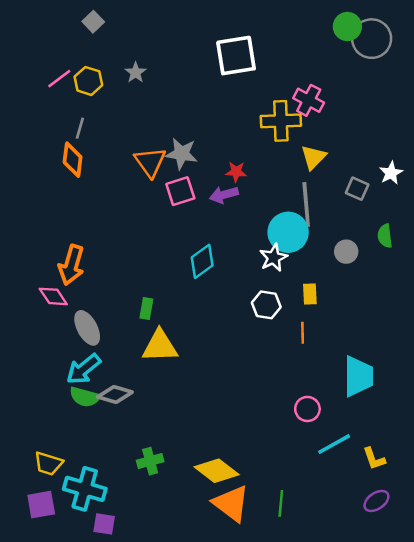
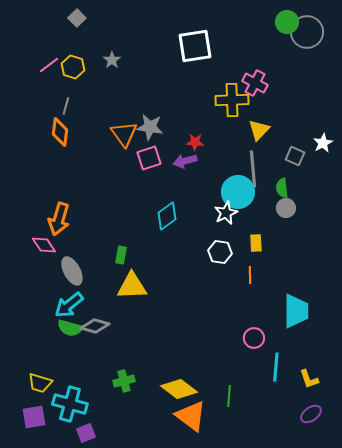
green semicircle: (385, 236) -> (282, 188), moved
cyan line: (334, 444) -> (276, 367), turned -56
green line: (281, 503) -> (229, 396), moved
purple square: (104, 524) -> (86, 433), turned -30

